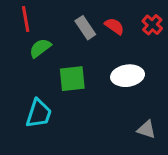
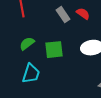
green semicircle: (40, 48) -> (27, 44), moved

